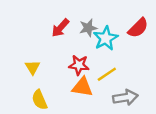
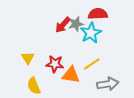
red arrow: (60, 28) -> (63, 25), moved
red semicircle: (138, 28) -> (98, 14), moved, turned -138
red star: (79, 65) -> (55, 64), moved

